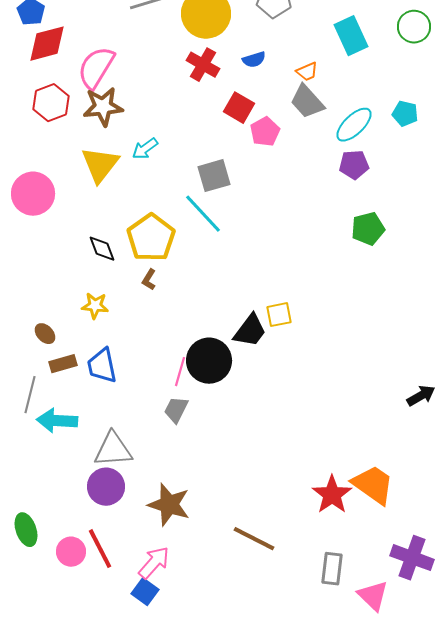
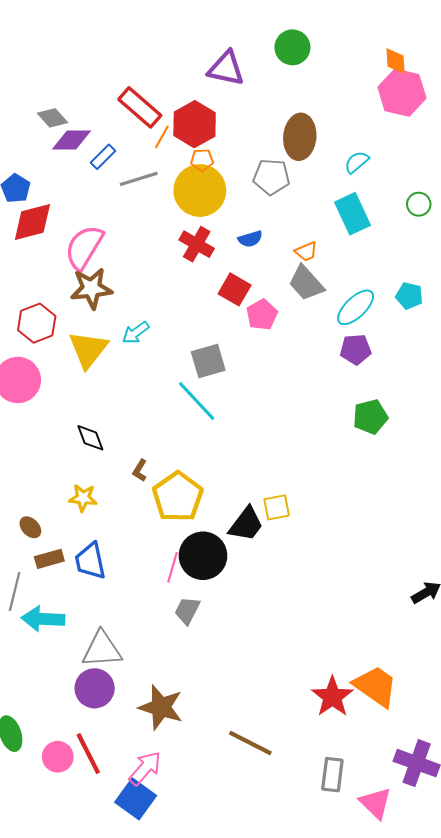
green circle: (414, 27) -> (419, 204), size x0.7
red hexagon: (51, 103) -> (37, 323), moved
yellow pentagon: (151, 238) -> (178, 497), moved
gray trapezoid: (176, 410) -> (187, 610), moved
blue square: (145, 592) -> (136, 799), size x1.4

